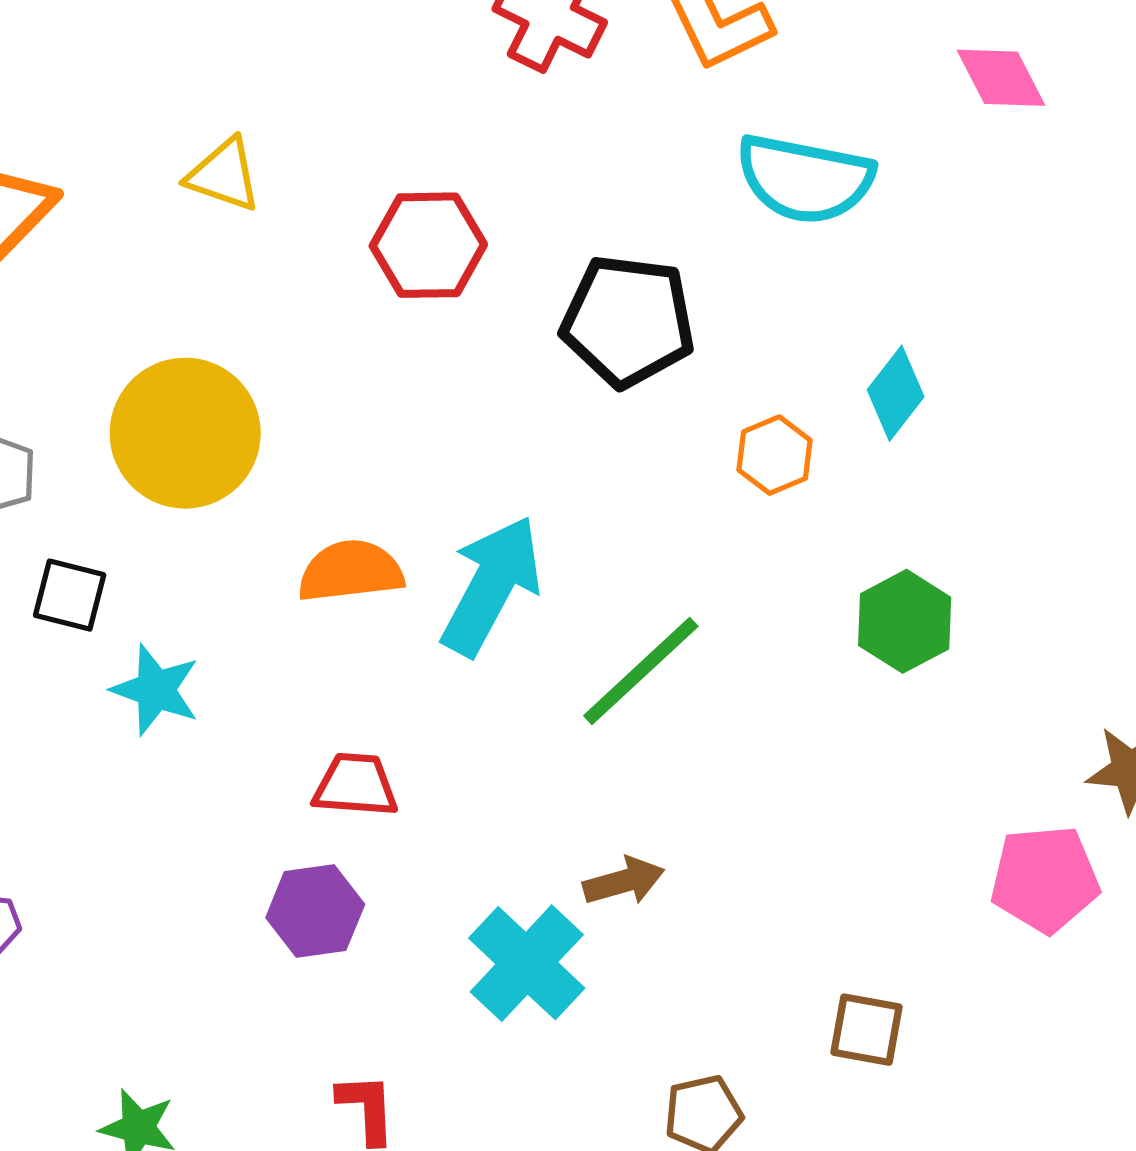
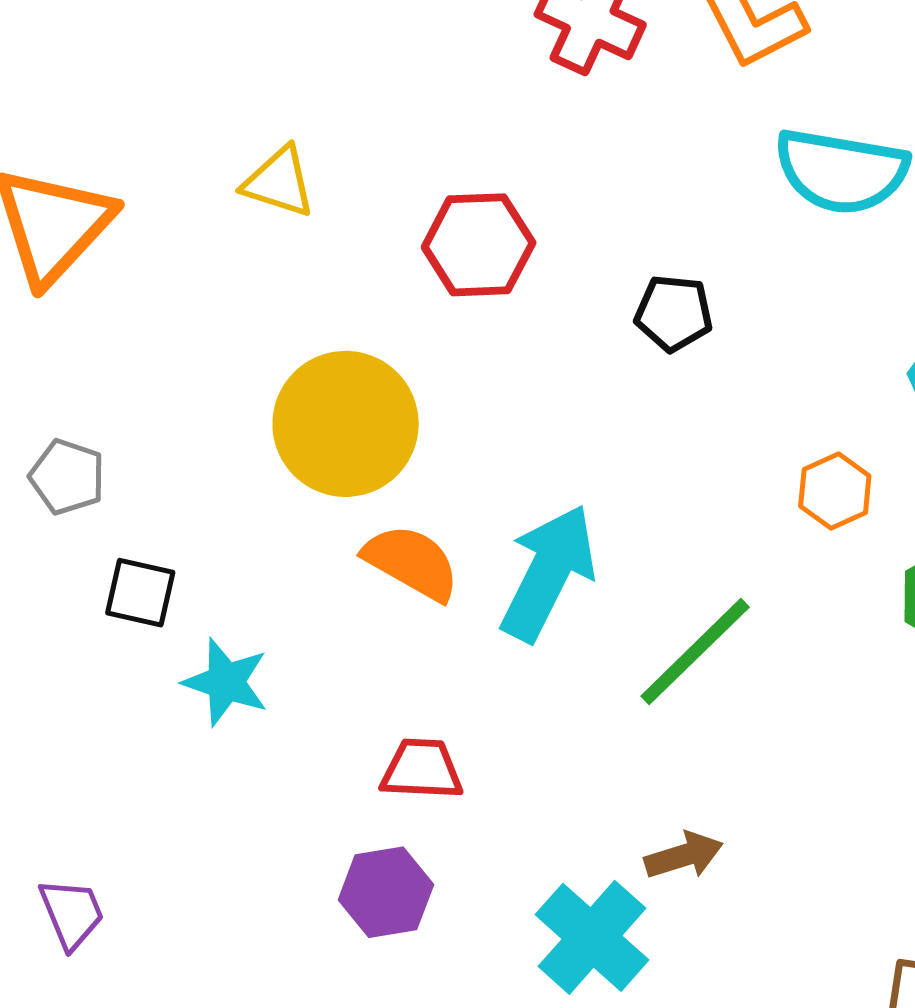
black pentagon: (628, 321) -> (674, 313), size x0.6
yellow circle: (185, 433) -> (346, 424), moved
orange hexagon: (775, 455) -> (835, 491), moved
orange semicircle: (351, 571) -> (412, 562), turned 38

